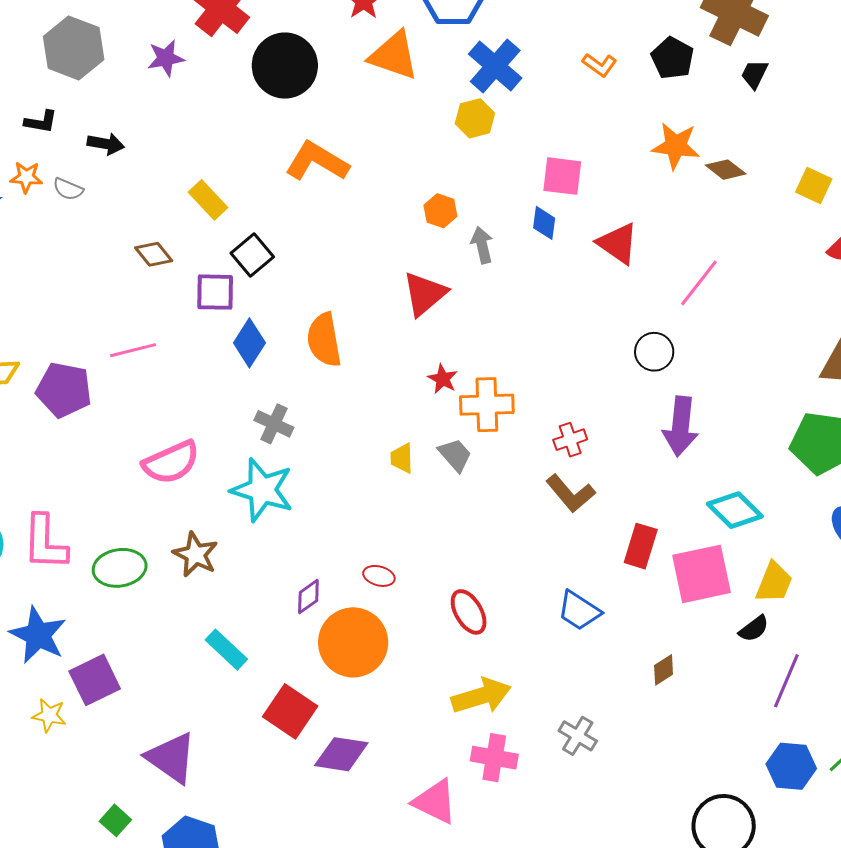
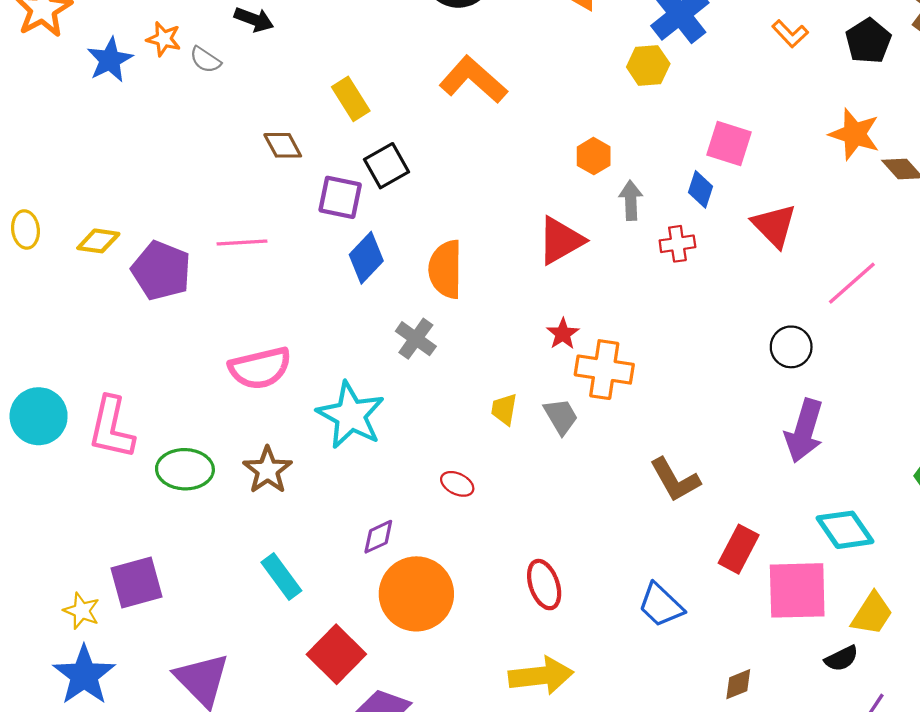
gray cross: (274, 424) -> (416, 339), moved
red cross: (570, 440) -> (677, 244), moved
red ellipse: (379, 576) -> (457, 484), moved
blue star: (38, 635) -> (84, 675), moved

